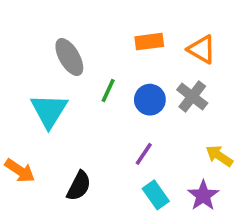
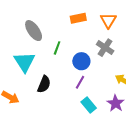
orange triangle: (202, 49) -> (108, 20), turned 36
blue circle: (150, 100) -> (81, 61), moved
black semicircle: (79, 186) -> (44, 84), moved

